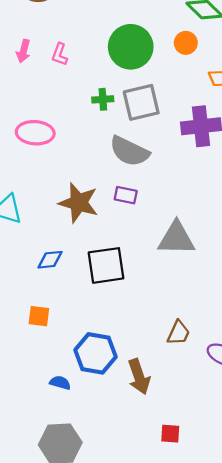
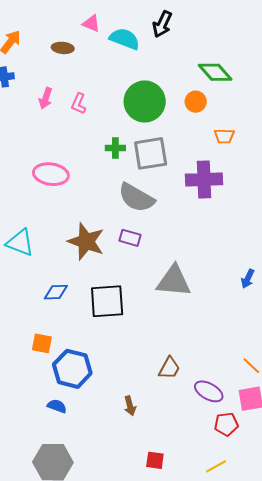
blue hexagon: (96, 353) -> (72, 369), moved
brown arrow: (139, 377) -> (130, 406), size x0.6

